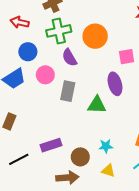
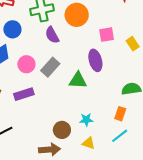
pink circle: (45, 75) -> (26, 64), moved
gray rectangle: (68, 91) -> (50, 67), turned 30
purple rectangle: (51, 145) -> (24, 94), moved

